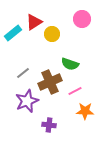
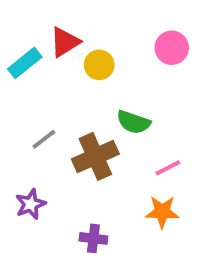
pink circle: (82, 19) -> (172, 48), moved
pink line: (75, 91) -> (168, 168), moved
purple star: (27, 101) -> (31, 204), moved, size x0.7

